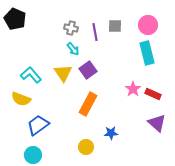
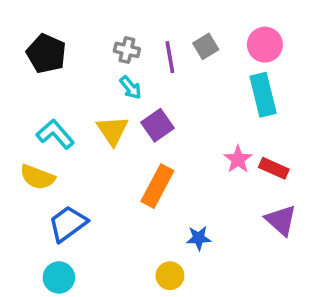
black pentagon: (15, 19) -> (46, 54), moved
gray square: (115, 26) -> (206, 46), turned -32
yellow circle: (86, 147) -> (170, 276), moved

